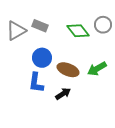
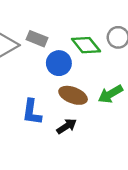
blue circle: (42, 58) -> (59, 63), moved

